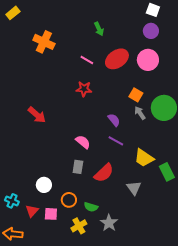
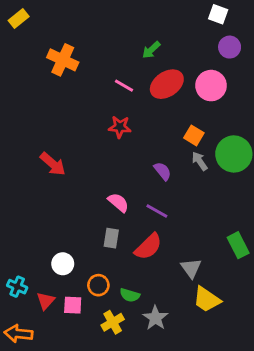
green arrow: (99, 29) -> (151, 50), moved, turned 72
purple circle: (151, 31) -> (230, 47), moved
purple line: (116, 141) -> (157, 211), moved
yellow trapezoid: (144, 158) -> (207, 299), moved

